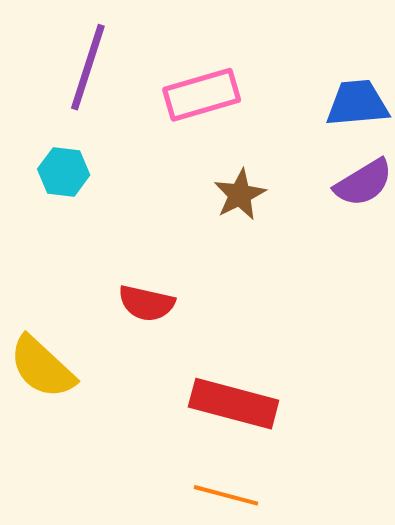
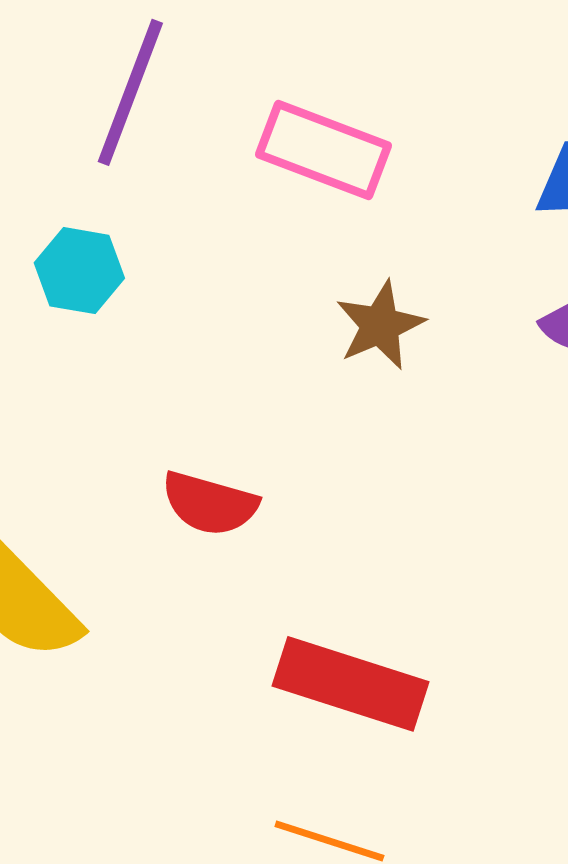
pink rectangle: (202, 95) -> (323, 150), turned 34

